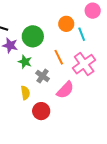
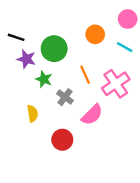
cyan line: (82, 34) -> (125, 47), moved, turned -40
yellow semicircle: (25, 93) -> (32, 114), moved

